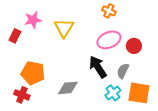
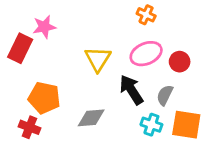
yellow triangle: (64, 28) -> (98, 59), moved
red rectangle: (15, 36) -> (20, 48), size x1.5
cyan cross: (113, 93) -> (151, 125), turned -35

